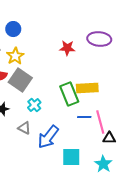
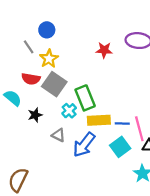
yellow rectangle: (87, 88) -> (99, 120), moved
green rectangle: (69, 94) -> (85, 98), moved
cyan square: (71, 157) -> (120, 147), moved, turned -36

